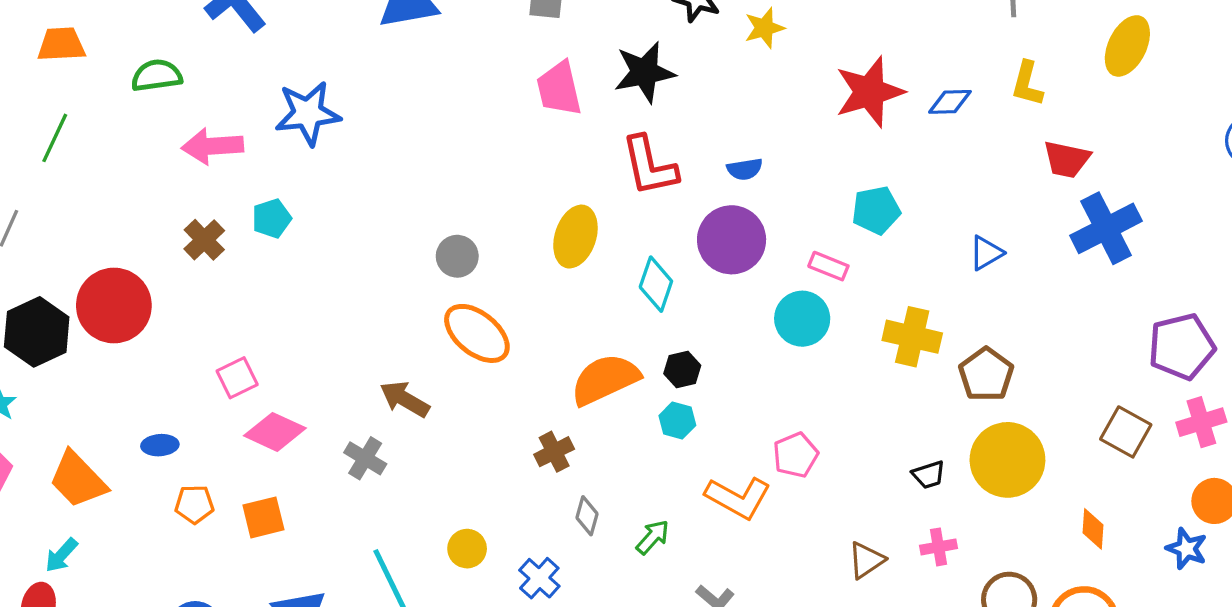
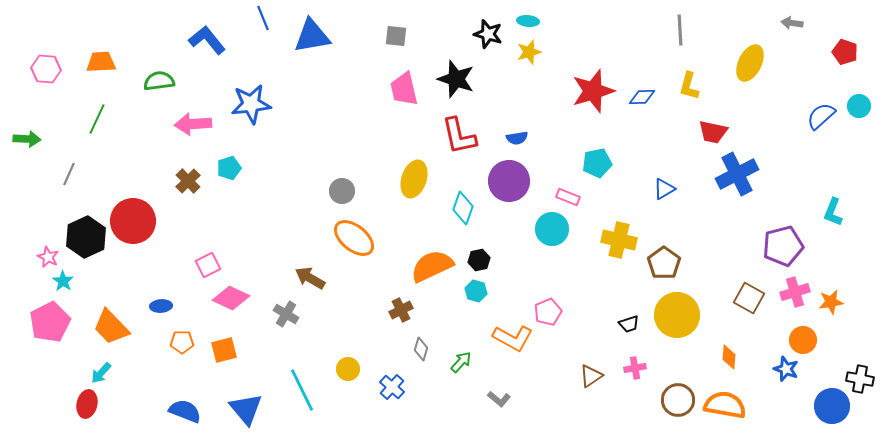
black star: (644, 72) -> (456, 79), turned 30

